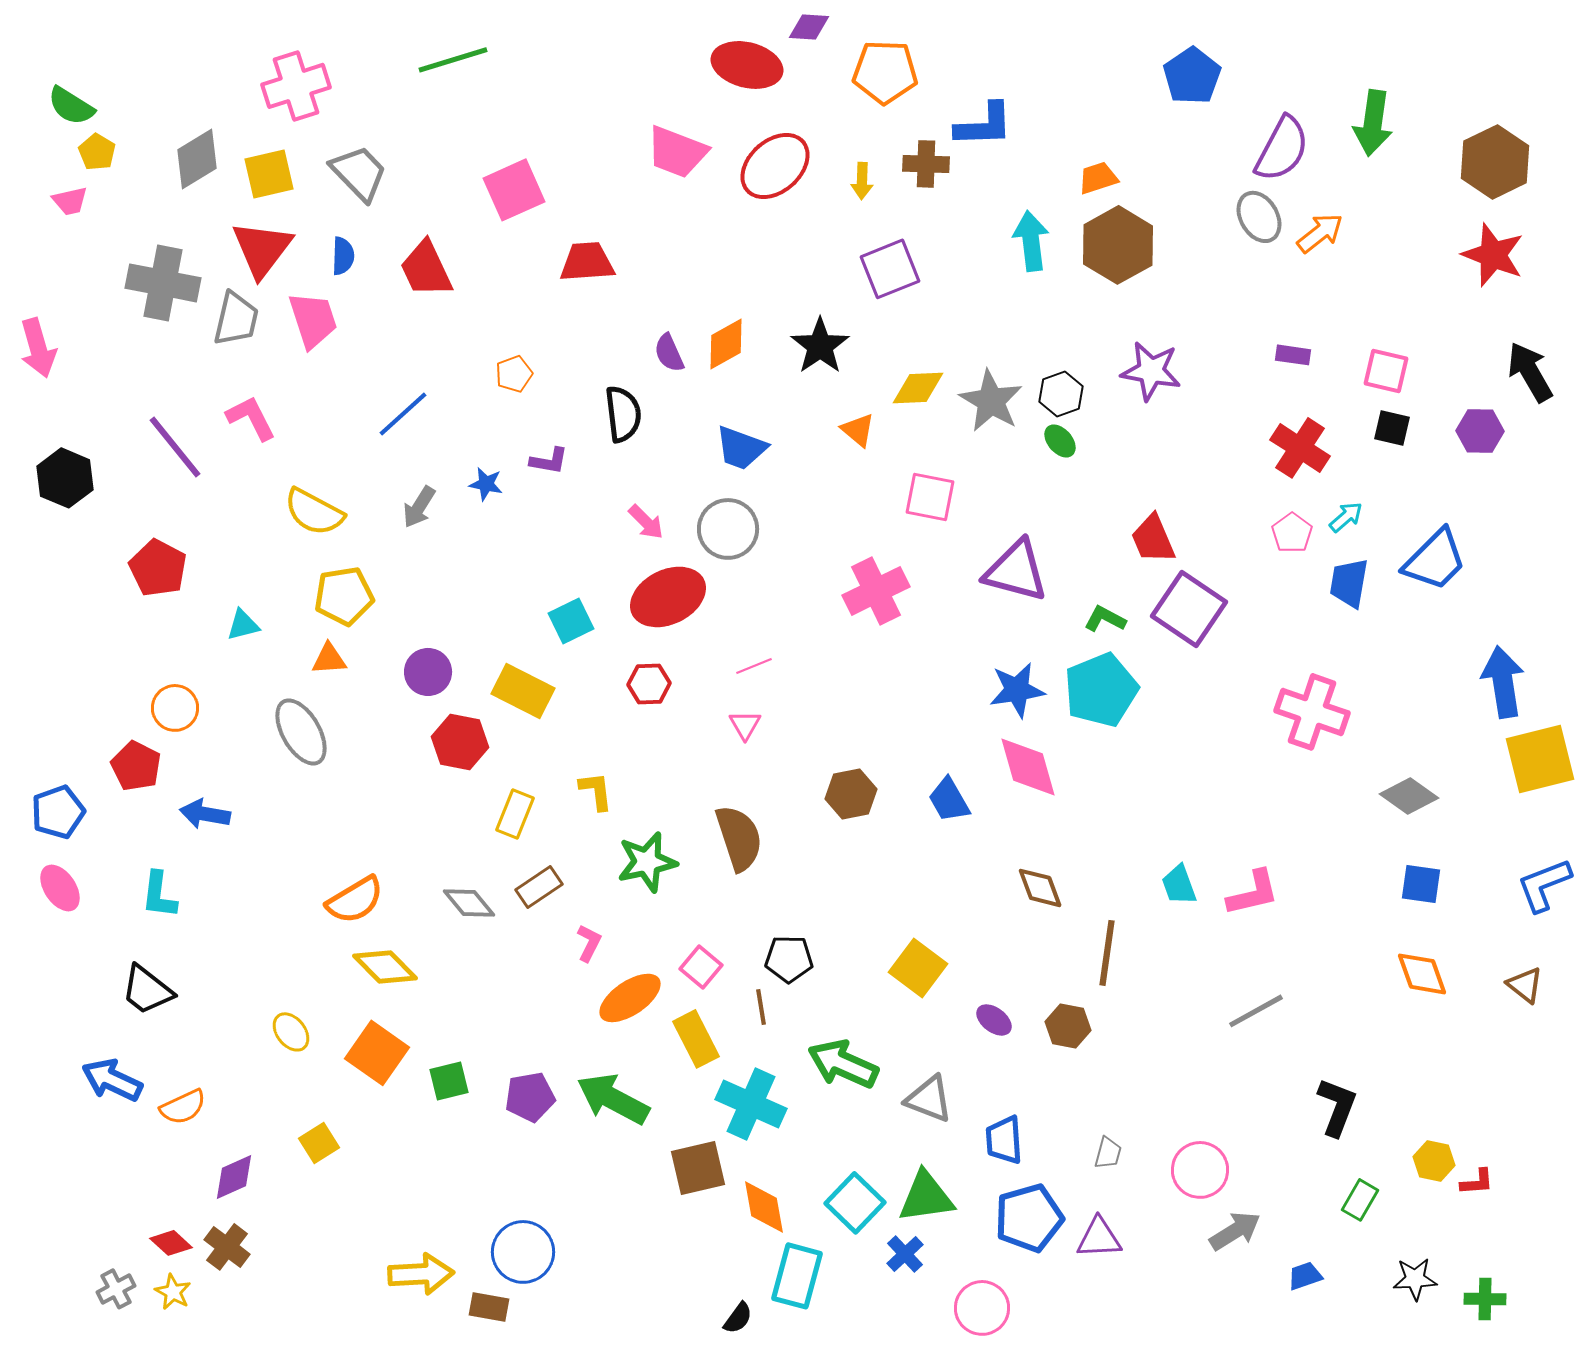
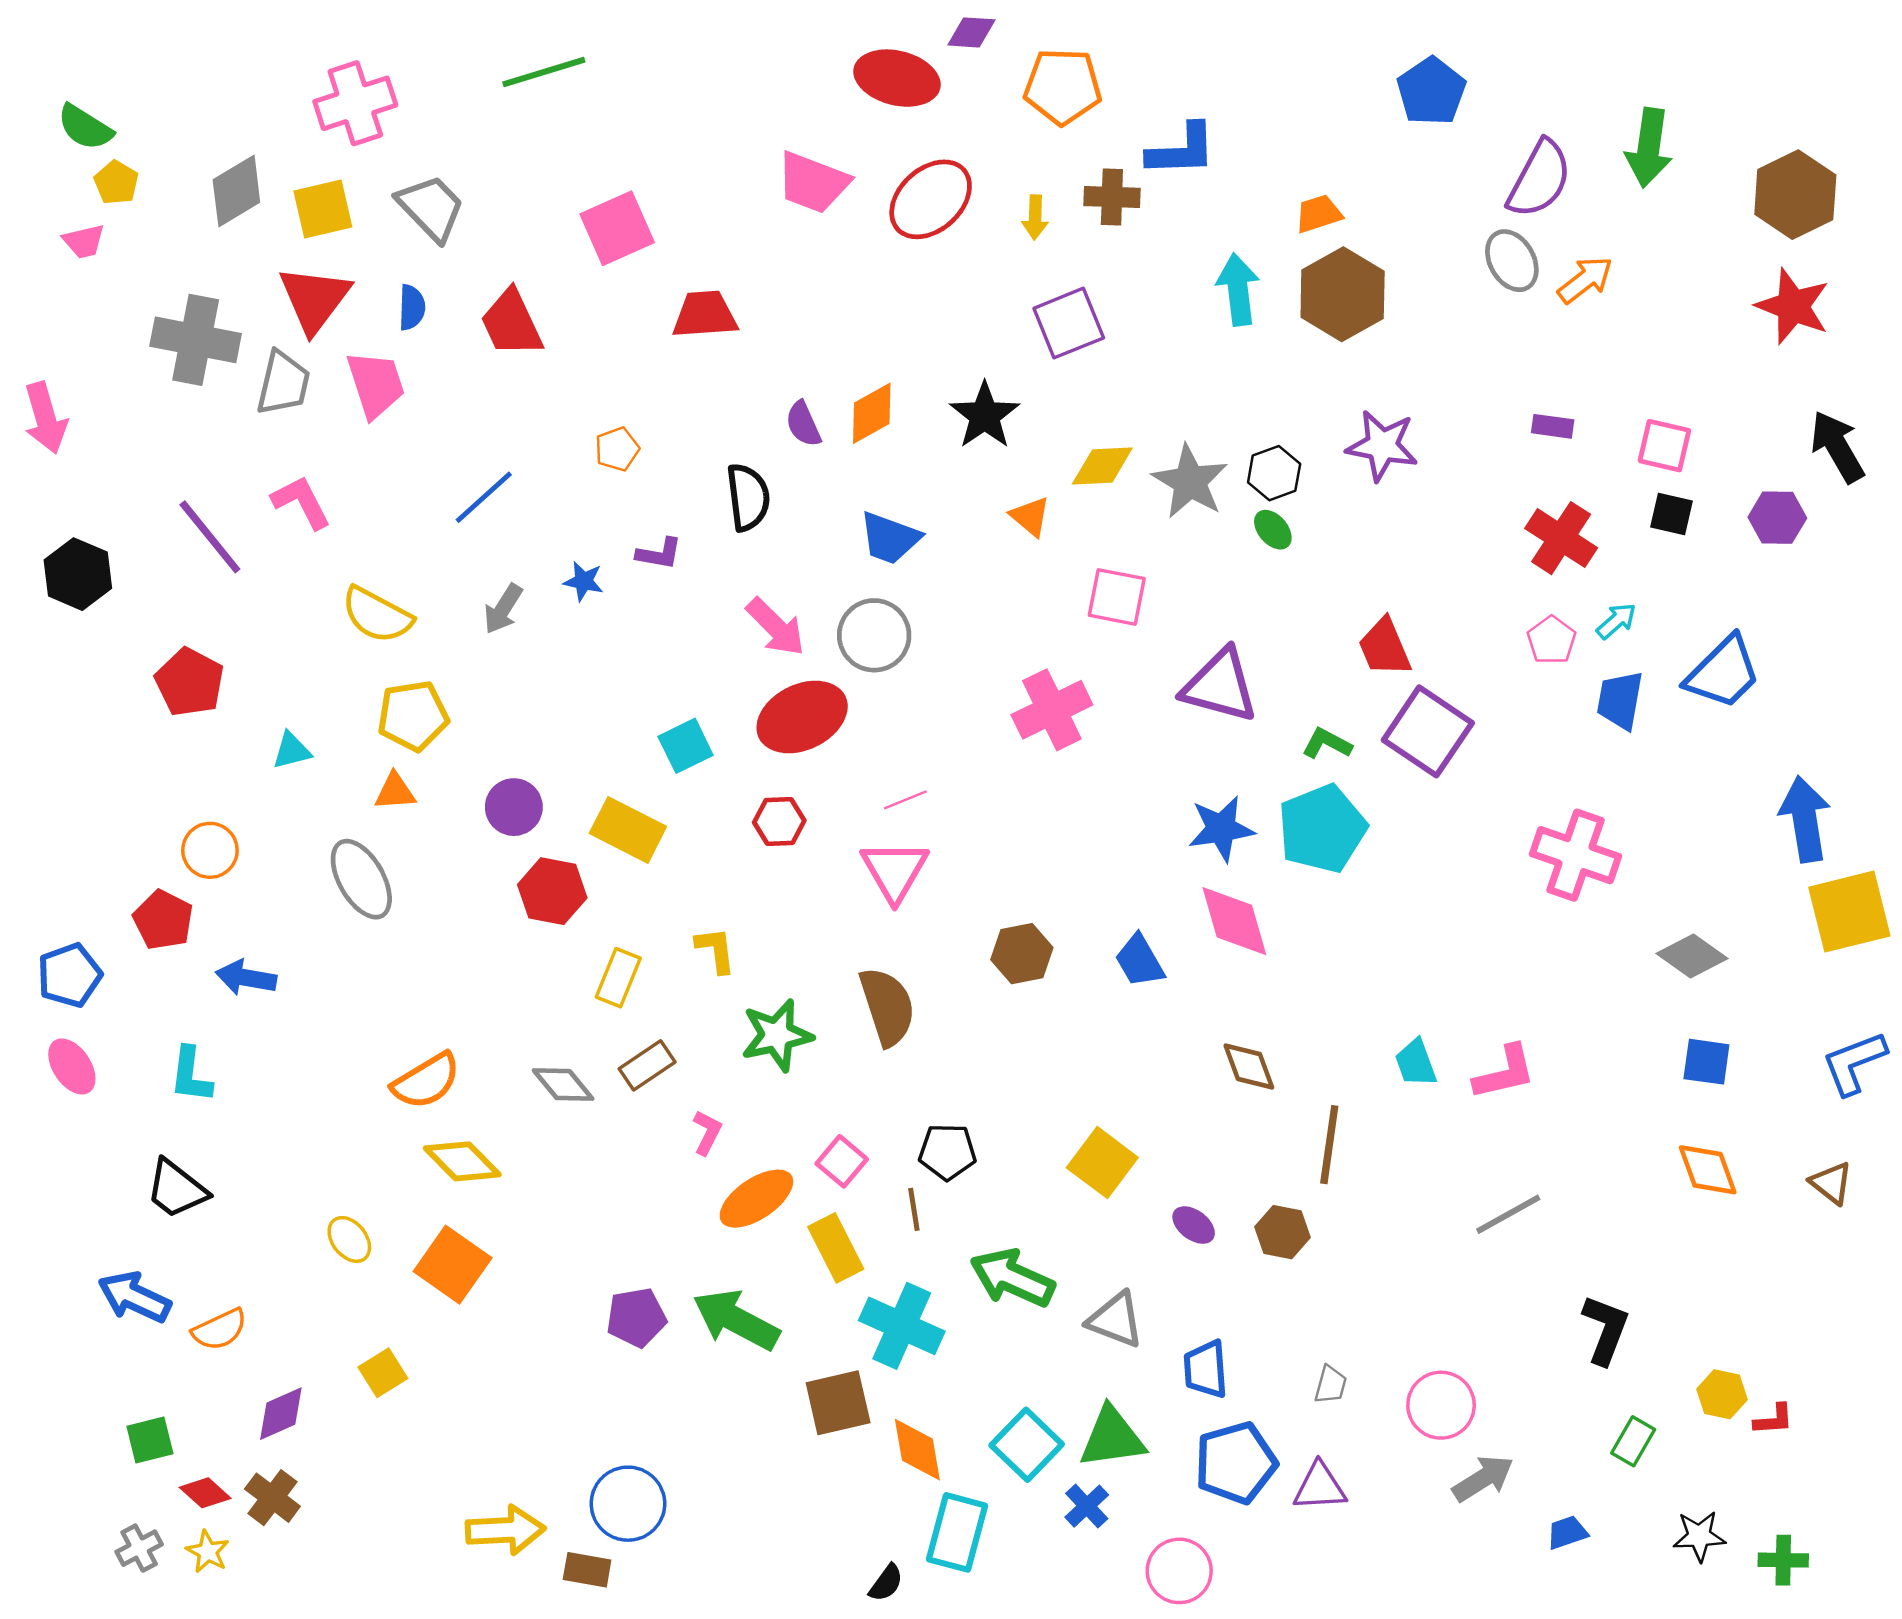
pink arrow: (646, 522) -> (776, 627), size x1.4
pink triangle: (745, 725) -> (895, 871), size x1.8
green square: (449, 1081) -> (150, 1440), moved

